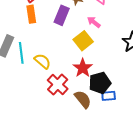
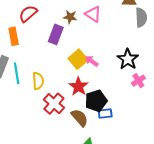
orange rectangle: (31, 14) -> (14, 36), moved
pink arrow: (94, 22) -> (92, 61), moved
yellow semicircle: (42, 61) -> (38, 81), turned 48

